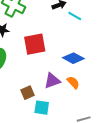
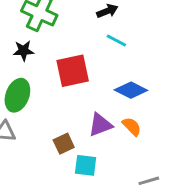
cyan line: (75, 16) -> (116, 41), moved

